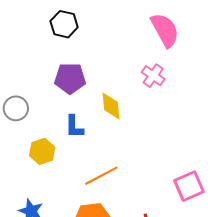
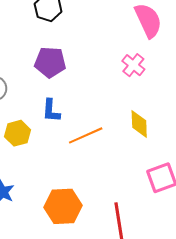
yellow diamond: (111, 106) -> (139, 124), moved
orange line: (101, 176) -> (86, 135), moved

